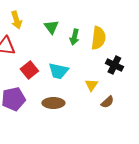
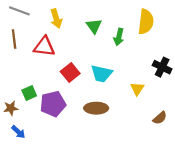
yellow semicircle: (98, 38) -> (146, 22), moved
brown semicircle: (107, 102) -> (160, 118), moved

